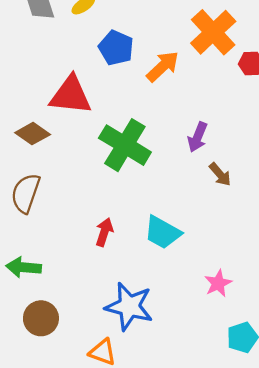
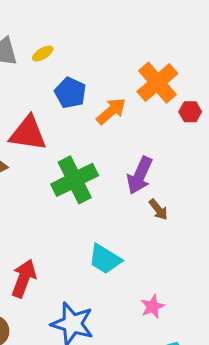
purple arrow: (198, 137) -> (140, 175), size x1.4
green cross: (125, 145) -> (75, 180), turned 30
red arrow: (104, 232) -> (24, 278), moved, size x1.5

